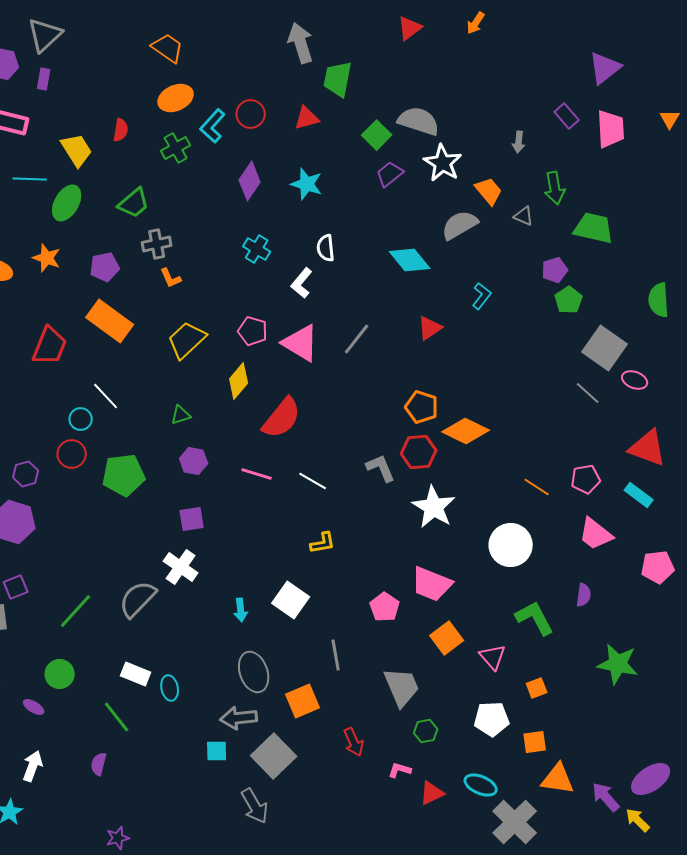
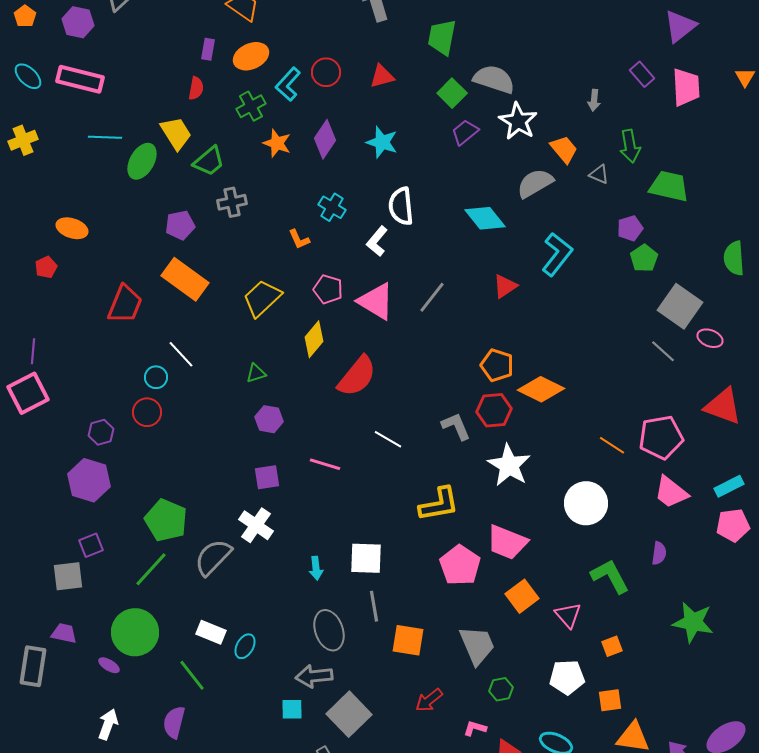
purple rectangle: (44, 79) -> (208, 49), moved
green trapezoid: (338, 79) -> (442, 37), moved
yellow trapezoid: (77, 150) -> (176, 133), moved
white semicircle: (326, 248) -> (401, 206), size x1.4
orange star: (47, 258) -> (277, 143), moved
orange L-shape: (171, 278) -> (299, 239), moved
cyan L-shape: (482, 296) -> (557, 254), size x1.6
pink line: (257, 474) -> (325, 464), moved
green pentagon: (124, 475) -> (166, 520), moved, turned 30
pink pentagon: (586, 479) -> (661, 437), size x1.5
cyan rectangle: (639, 495) -> (729, 486), moved, turned -64
yellow L-shape: (323, 543) -> (439, 504), moved, size x1.6
white square: (291, 600) -> (366, 558), turned -33
pink pentagon: (385, 607) -> (460, 565), size x1.4
gray line: (336, 655) -> (374, 606), moved
green circle: (60, 674) -> (135, 632), size x1.6
cyan ellipse: (170, 688) -> (245, 646), turned 40
orange square: (303, 701) -> (408, 640), moved, turned 32
red arrow: (354, 742) -> (429, 700), turned 76
purple semicircle: (99, 764) -> (174, 722), size x1.4

